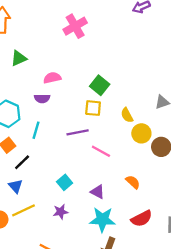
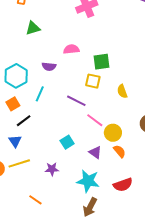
pink semicircle: (52, 78) -> (71, 49), moved
green square: (100, 85) -> (101, 62), turned 36
purple line: (78, 132) -> (76, 101), turned 30
yellow circle: (141, 133) -> (113, 133), moved
cyan square: (65, 182) -> (67, 142), moved
purple triangle: (98, 192) -> (95, 152), moved

